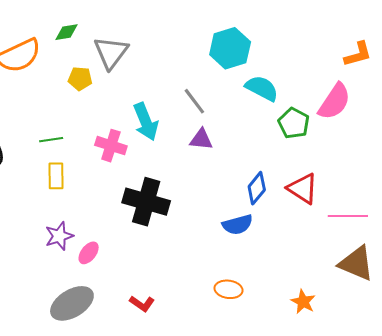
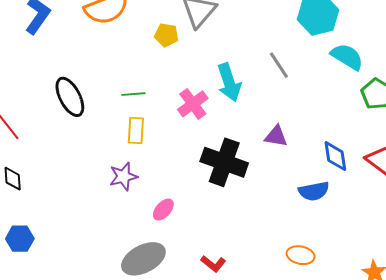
purple triangle: (201, 139) -> (276, 136), moved
pink cross: (111, 146) -> (193, 104), turned 32
blue diamond: (257, 188) -> (335, 156), turned -52
purple star: (59, 236) -> (123, 176), moved

